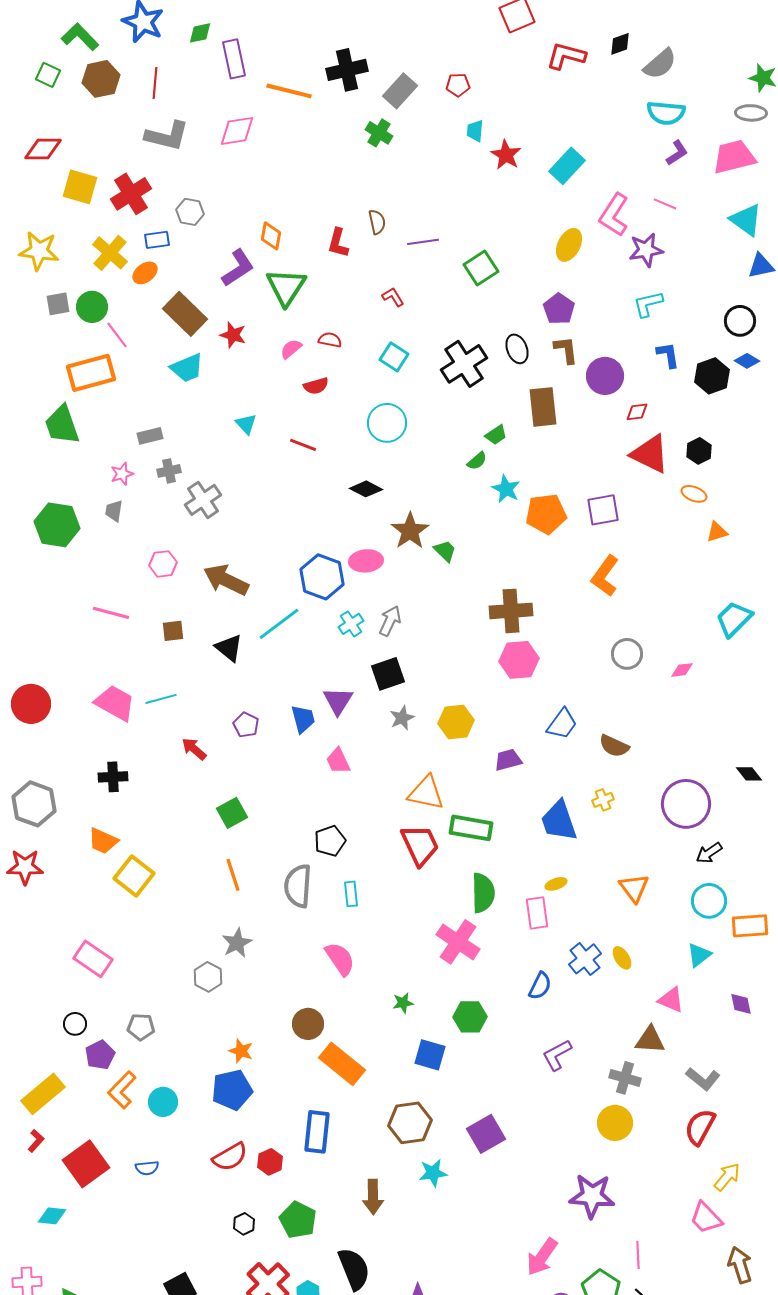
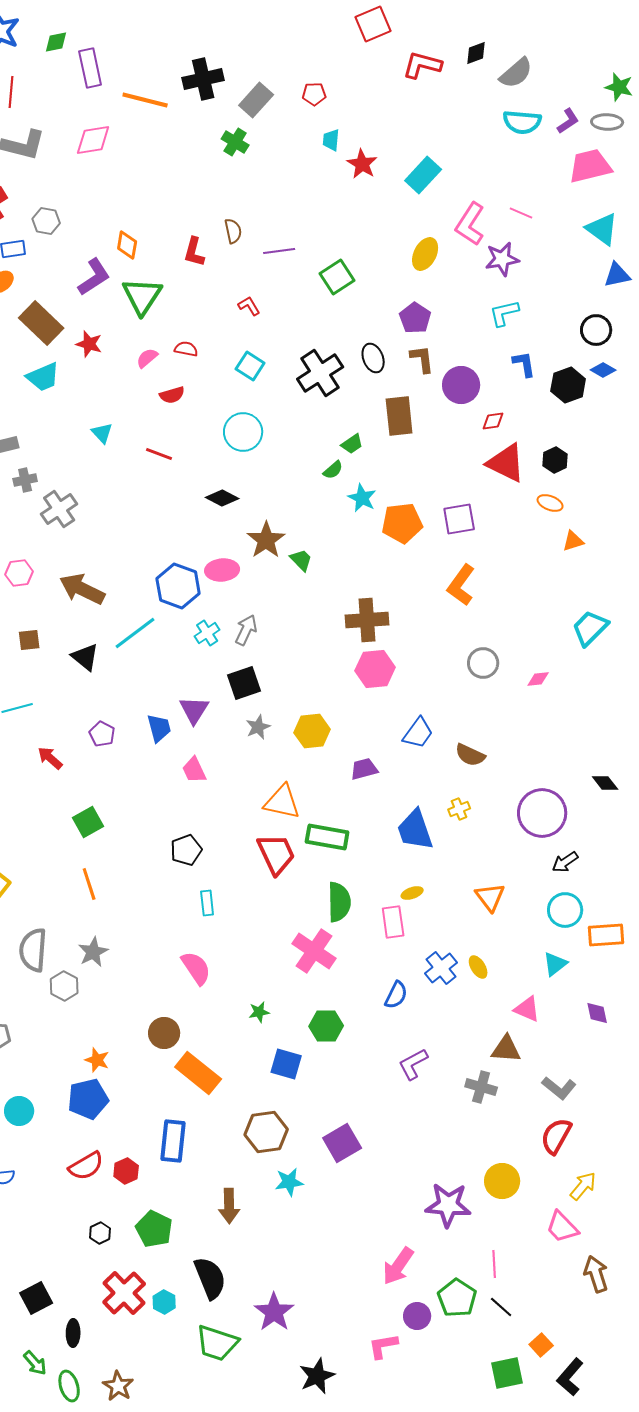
purple L-shape: (677, 153) -> (568, 121), moved
gray semicircle: (298, 886) -> (33, 950), moved
yellow circle: (615, 1123) -> (502, 1181), moved

